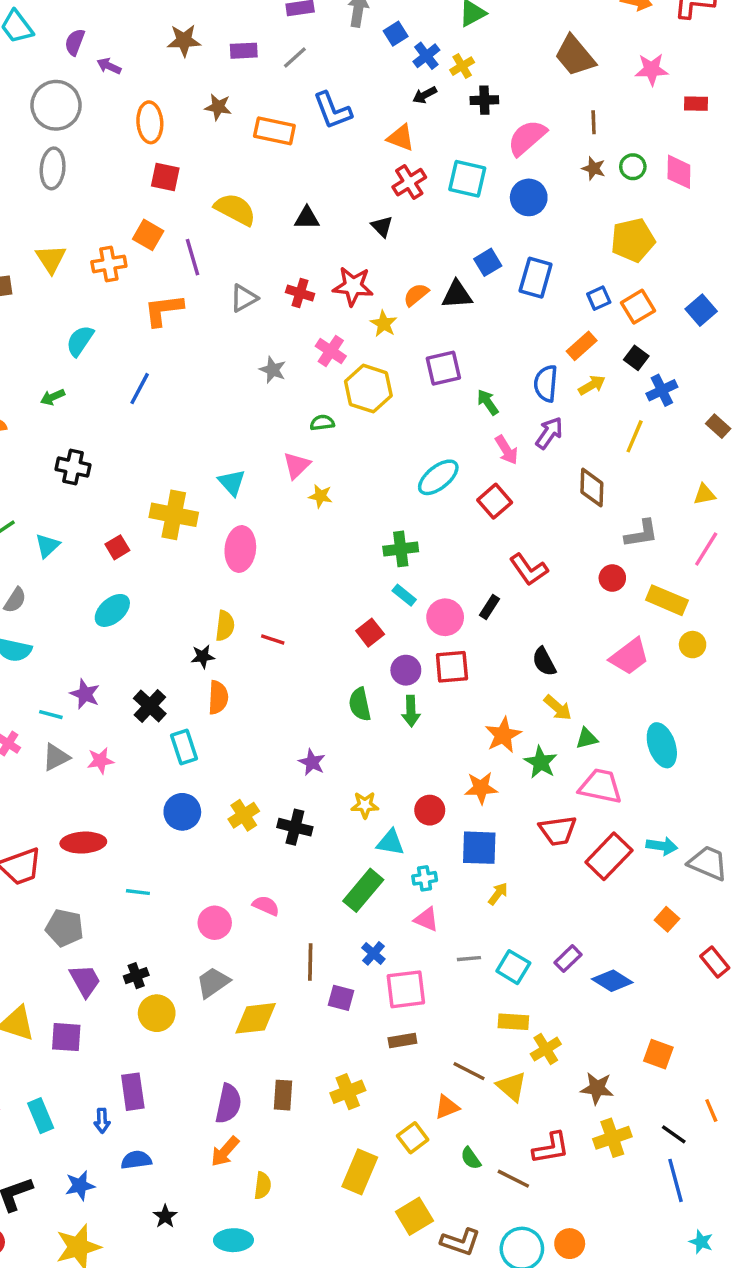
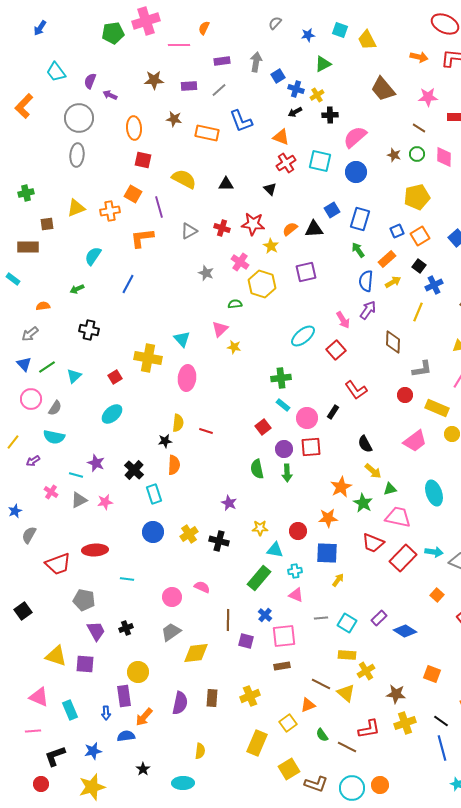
blue cross: (426, 56) -> (296, 89), turned -35
brown line: (594, 122) -> (419, 128), moved, turned -56
yellow triangle: (51, 259) -> (76, 208), turned 42
green arrow: (488, 402) -> (358, 250), moved
red trapezoid: (558, 831) -> (373, 543), turned 30
yellow circle: (157, 1013) -> (138, 672), moved
orange arrow: (225, 1151) -> (144, 717), moved

